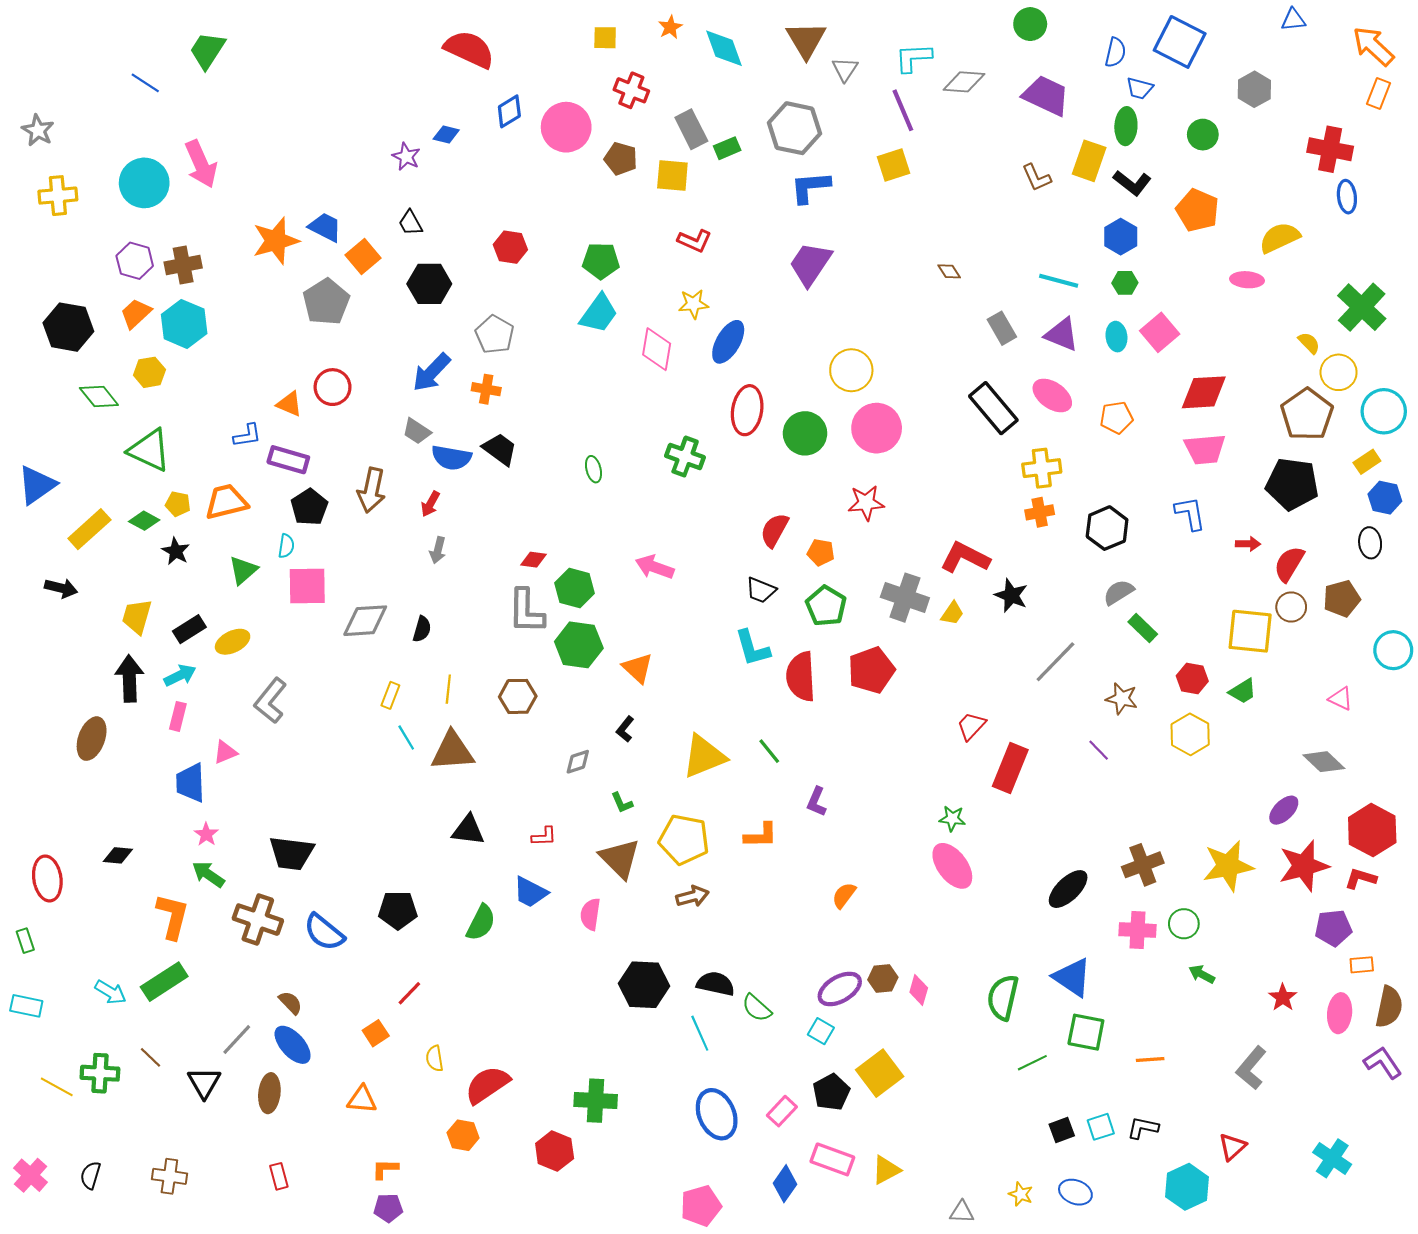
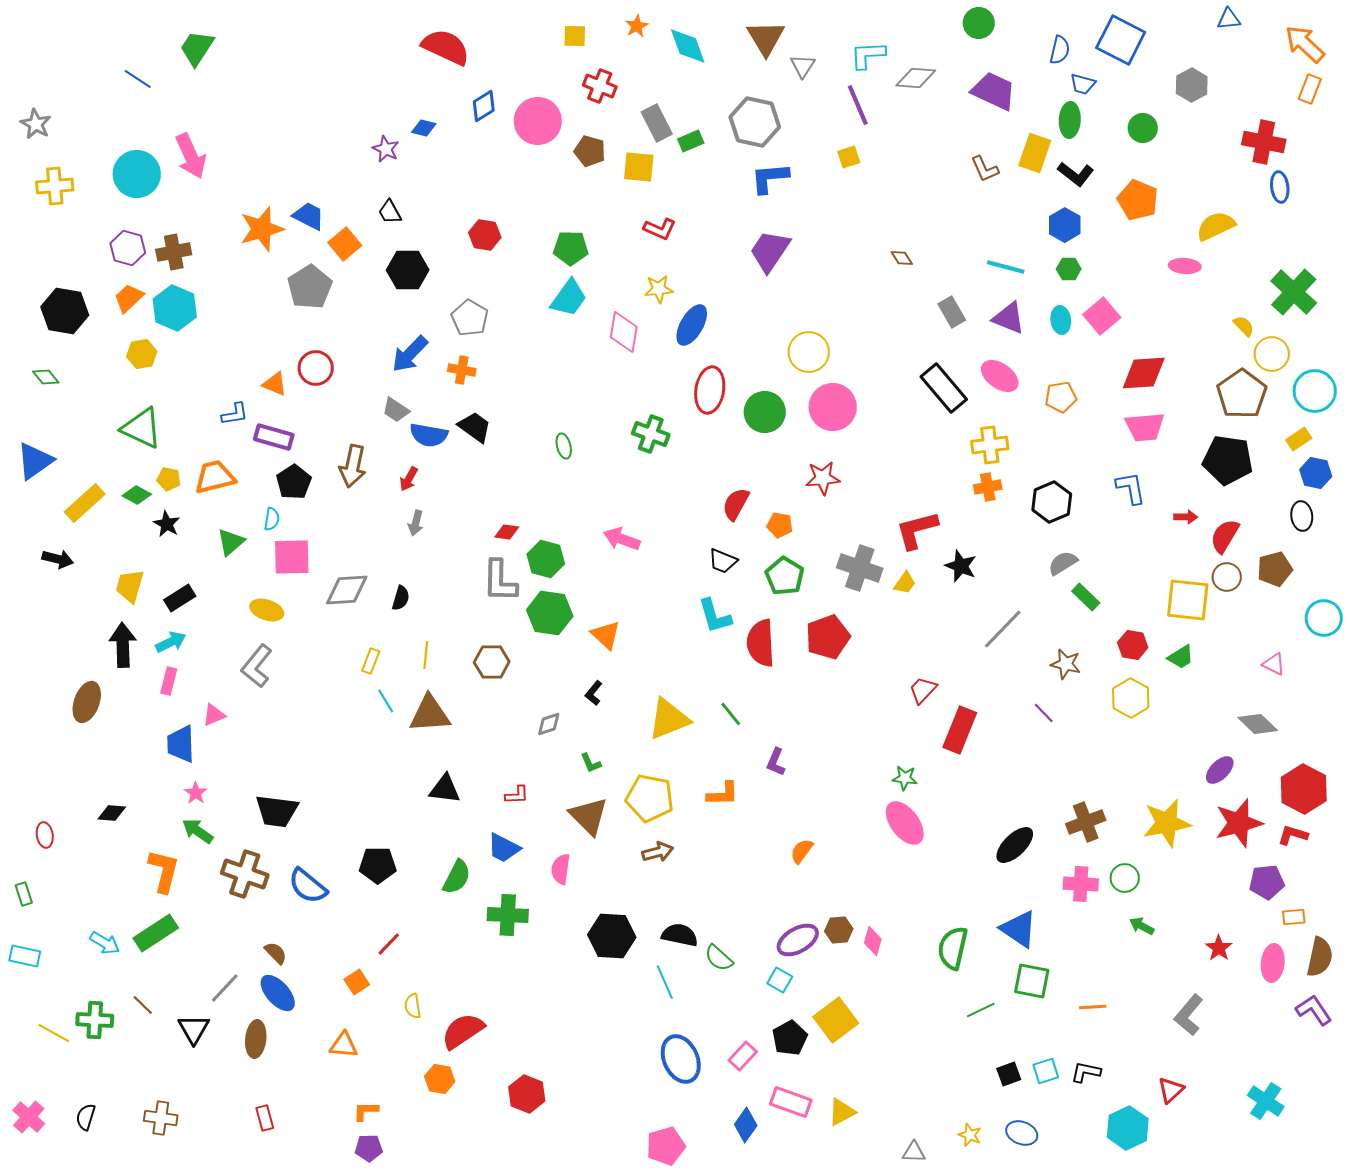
yellow square: (893, 165) -> (849, 157), size x0.7
green diamond: (99, 397) -> (46, 377), moved, size x0.7
red L-shape: (965, 558) -> (917, 530), turned -42
yellow ellipse: (233, 642) -> (267, 610), moved, turned 44
red ellipse: (47, 878) -> (45, 835), size x0.6
green cross: (596, 1101) -> (508, 915), moved

